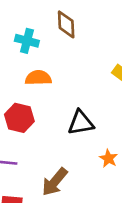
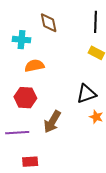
black triangle: (81, 123) -> (86, 94), moved
brown arrow: (55, 182) -> (52, 122), moved

